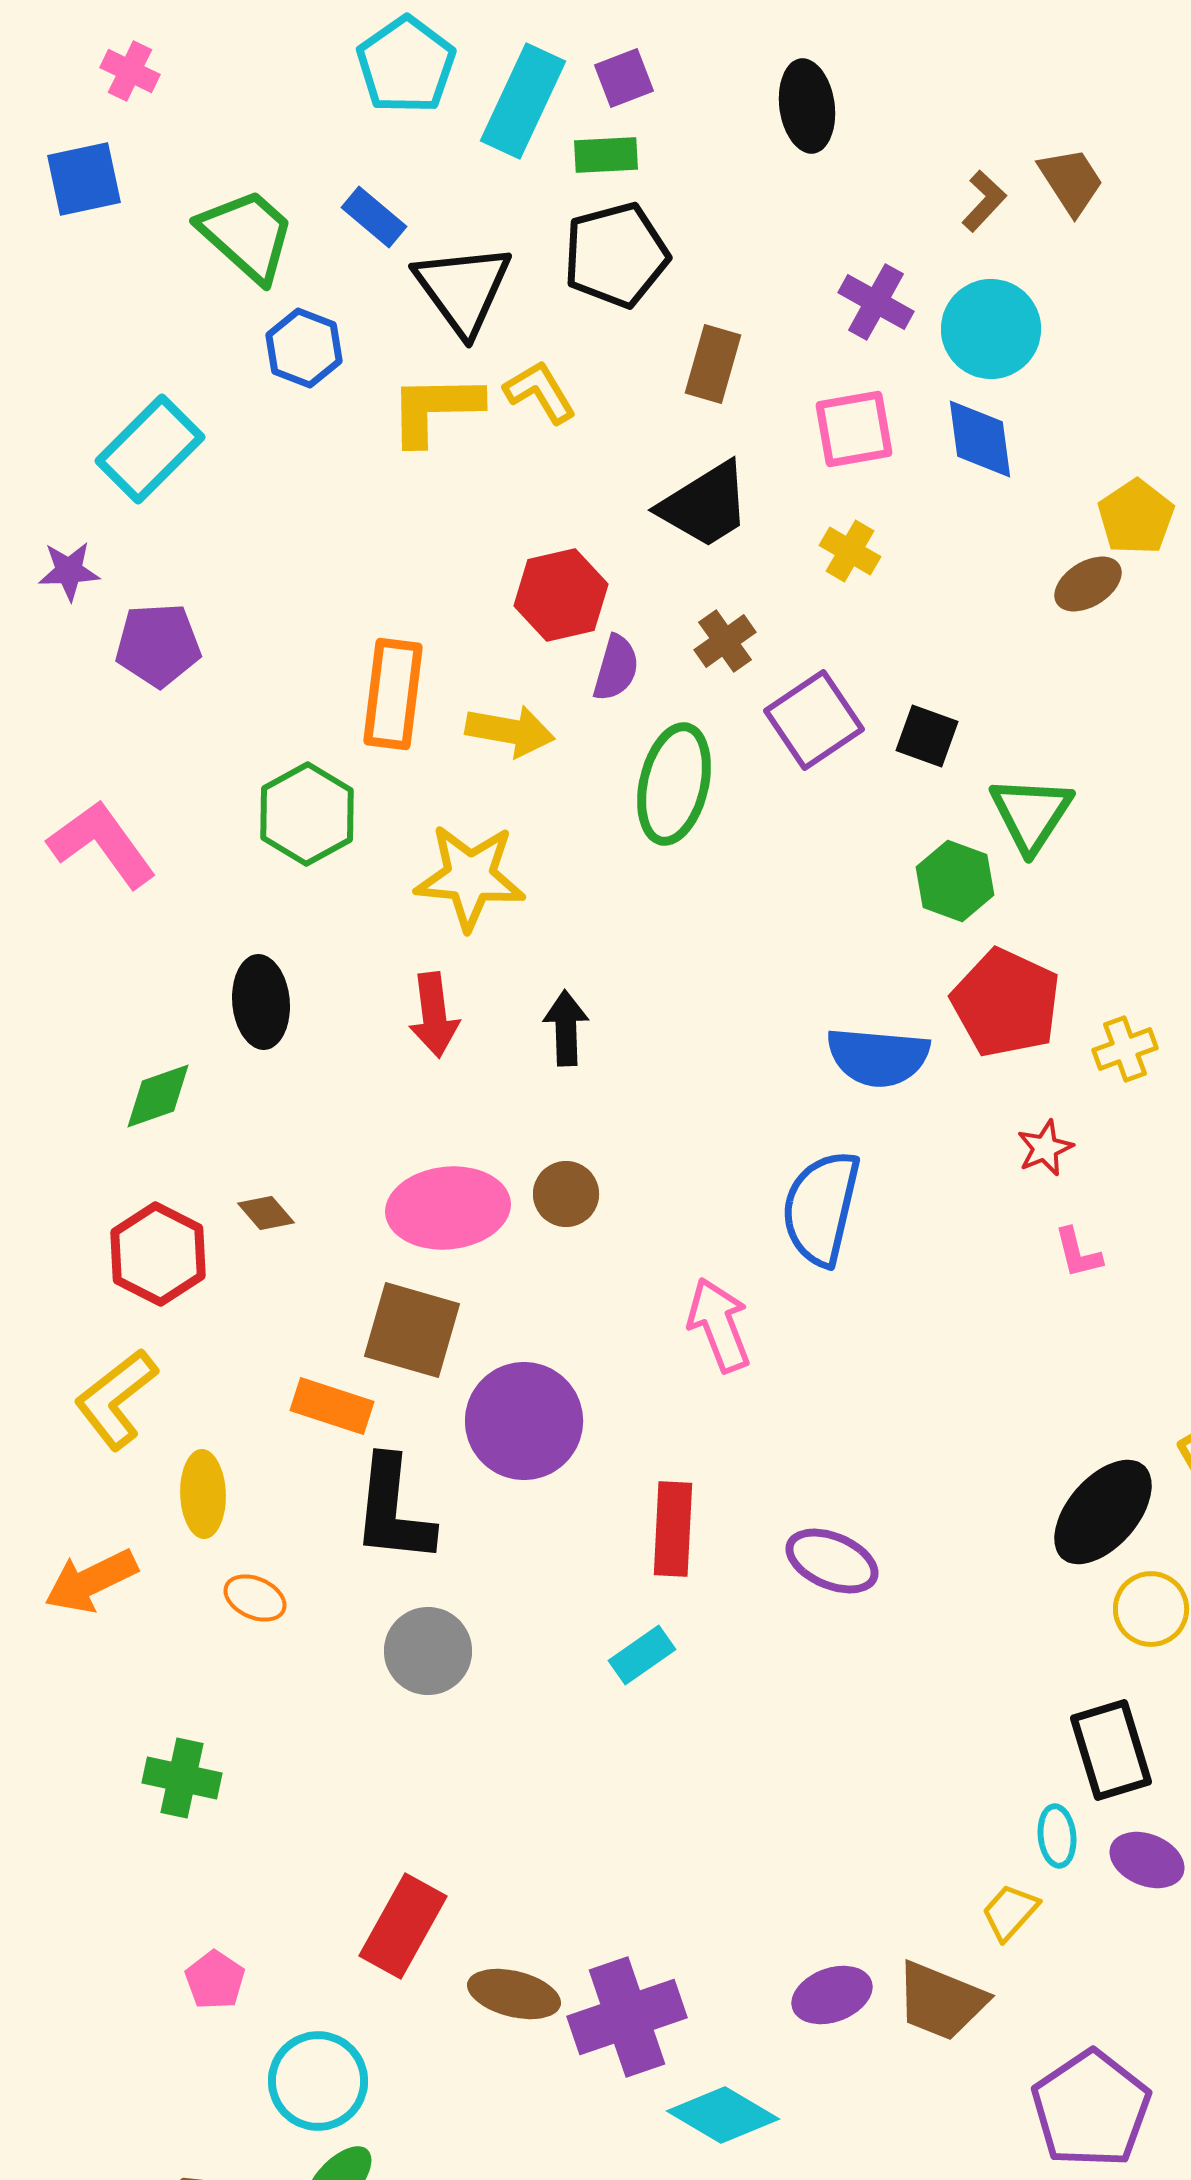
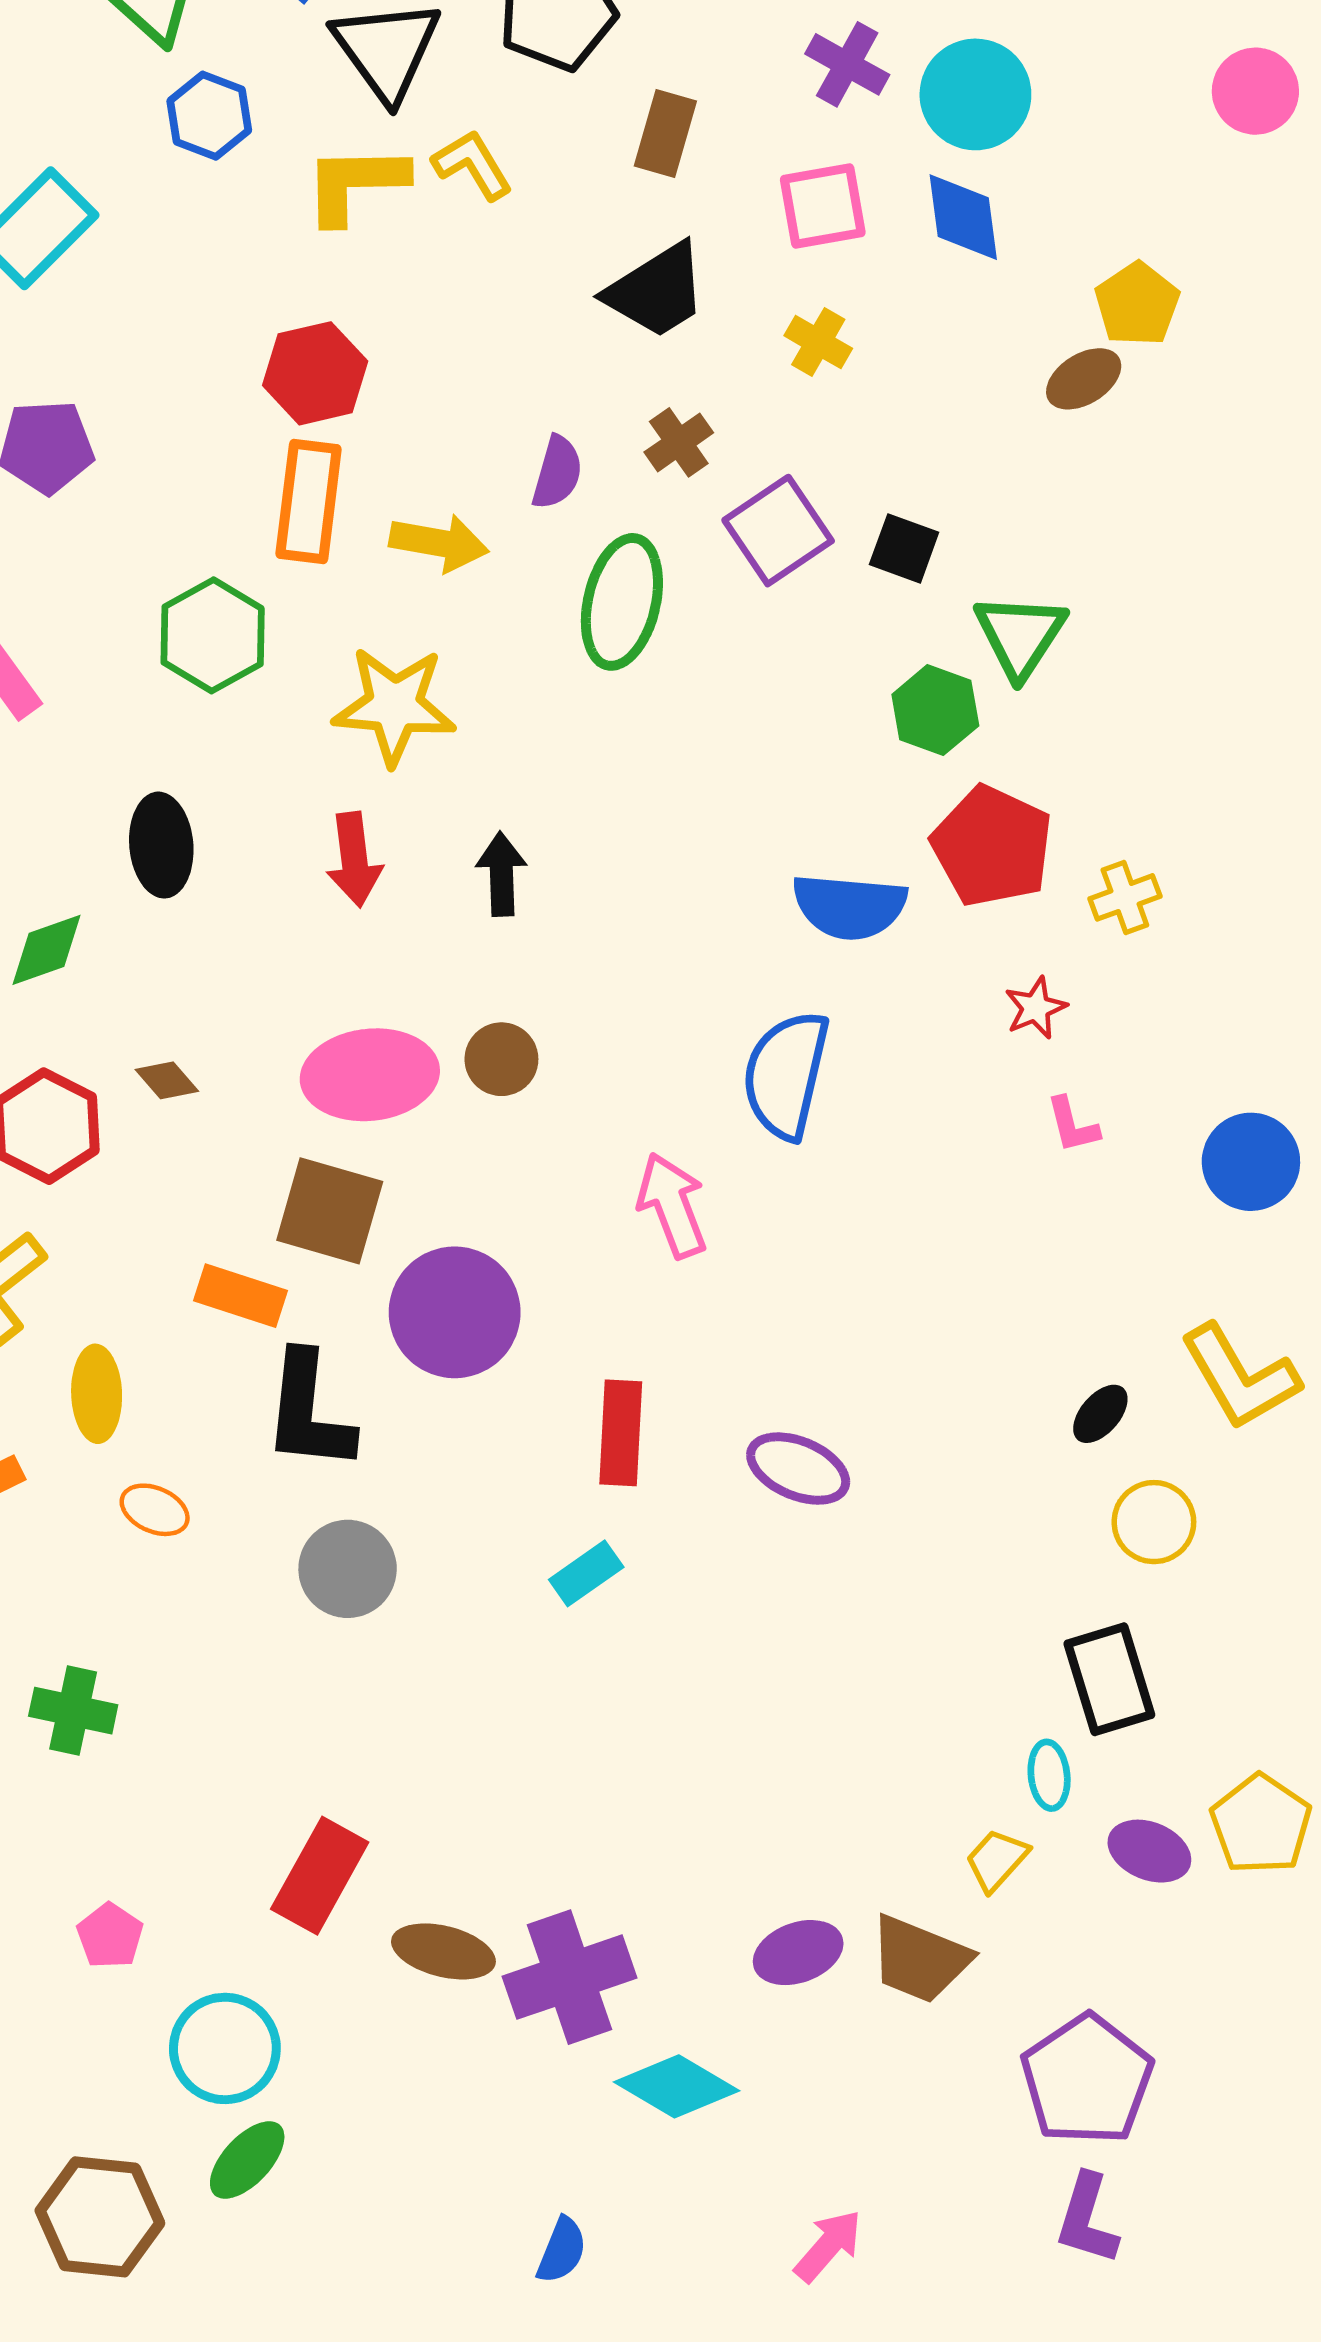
red hexagon: (561, 595) -> (315, 373), moved
black ellipse: (1103, 1512) -> (1100, 1414), size x0.5
purple ellipse: (1147, 1860) -> (1149, 1851), moved

